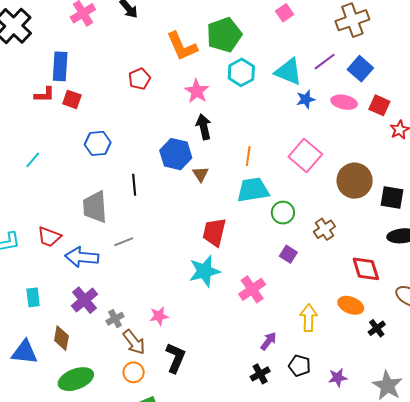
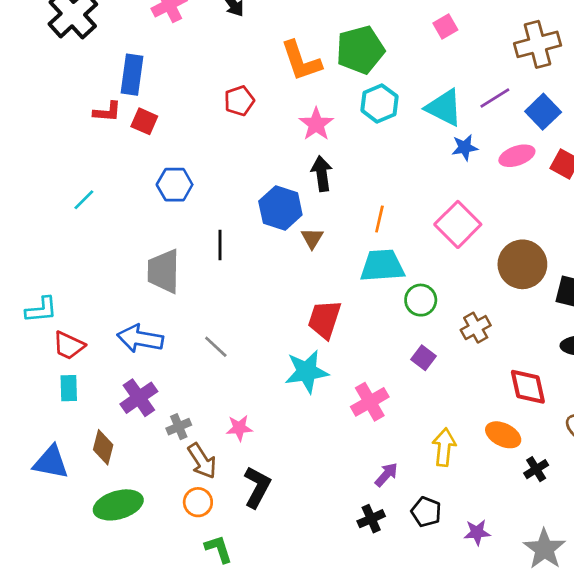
pink ellipse: (344, 102) -> (517, 156), turned -35
red trapezoid: (49, 237) -> (69, 345), moved
gray line: (124, 242) -> (216, 347), moved, turned 60

